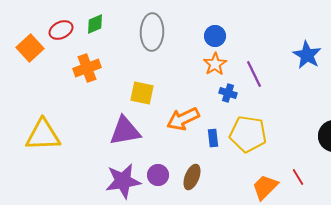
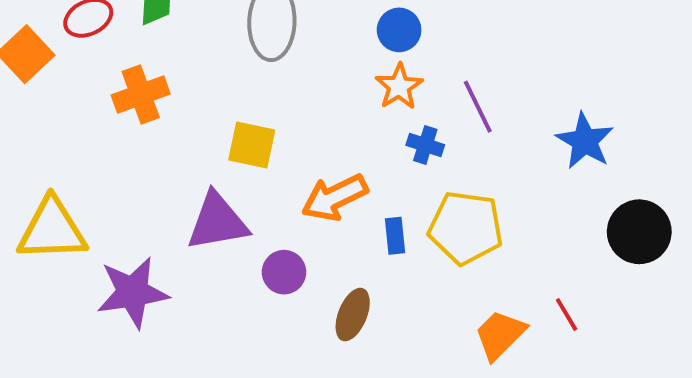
blue star: (307, 55) -> (585, 141), moved
purple circle: (158, 175) -> (284, 272), moved
purple star: (123, 181) -> (133, 292), moved

